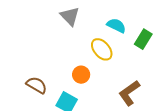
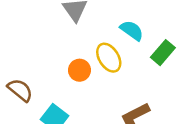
orange circle: (81, 75) -> (79, 70), moved

